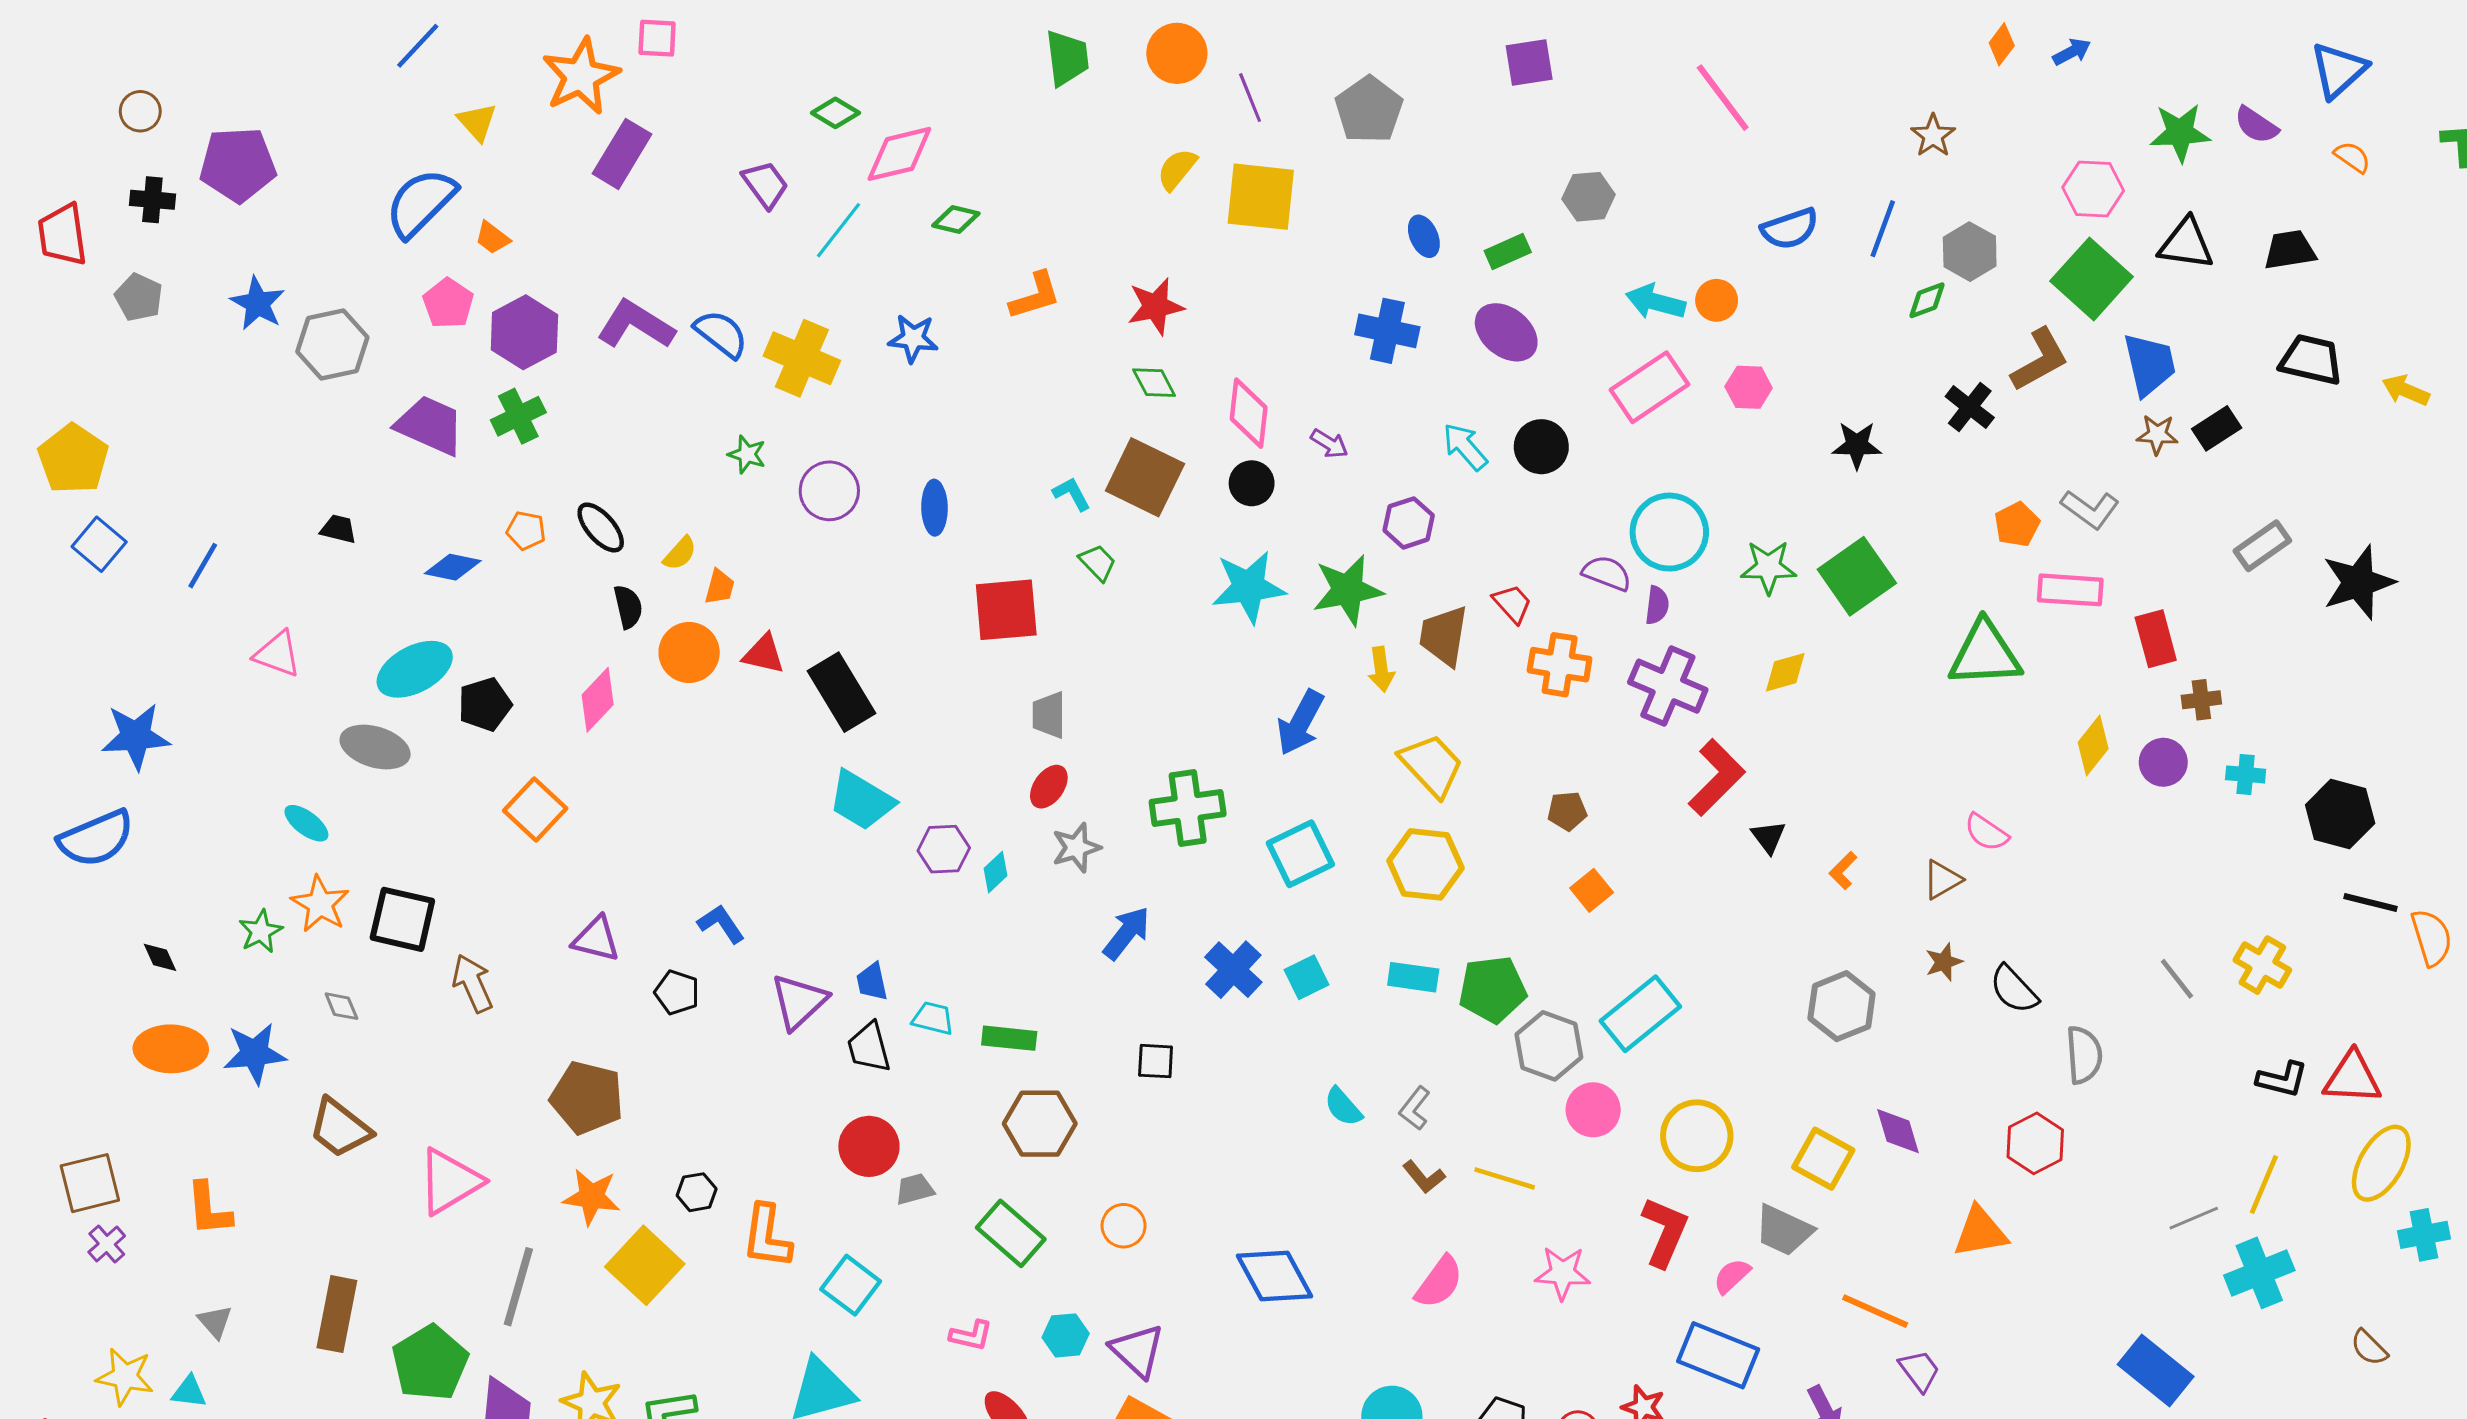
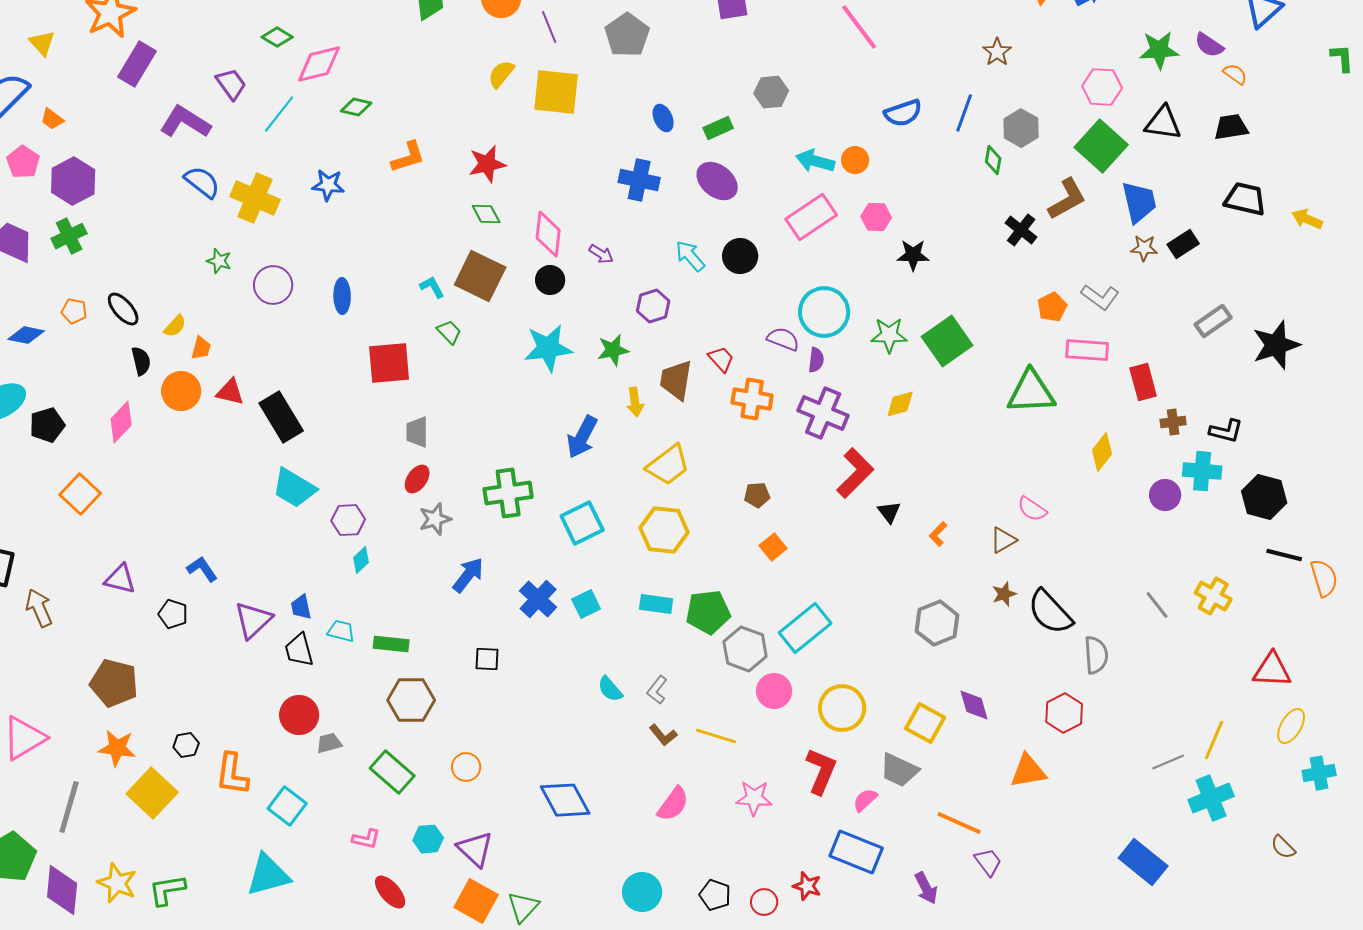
orange semicircle: (2352, 157) -> (1235, 74), moved
green diamond: (1927, 300) -> (993, 160), turned -60
purple L-shape: (636, 325) -> (185, 122), moved
black star: (1857, 445) -> (913, 255), moved
green star: (1348, 590) -> (613, 350), size x0.7
purple circle: (2163, 762) -> (1165, 495), moved
yellow trapezoid: (1432, 765) -> (668, 465), turned 96
cyan cross: (2246, 774) -> (1202, 471), size x1.5
cyan diamond: (995, 872) -> (361, 560), moved
black semicircle: (2014, 989) -> (1050, 612), size x1.4
black L-shape: (2282, 1079) -> (1226, 431), moved
yellow ellipse: (2381, 1163) -> (1291, 726), size x0.7

